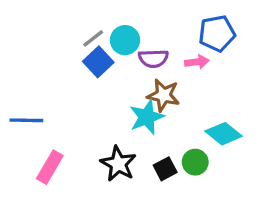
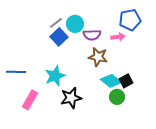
cyan star: (147, 117) -> (55, 76), moved
cyan diamond: (224, 134) -> (111, 81), moved
black star: (118, 164) -> (71, 98), turned 30
black square: (165, 169) -> (126, 81), moved

